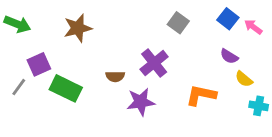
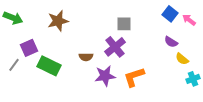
gray square: (178, 23) -> (124, 24), moved, turned -35
orange L-shape: (201, 95) -> (134, 77), moved, turned -30
cyan cross: (259, 106) -> (193, 79), turned -32

